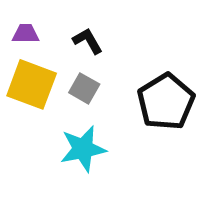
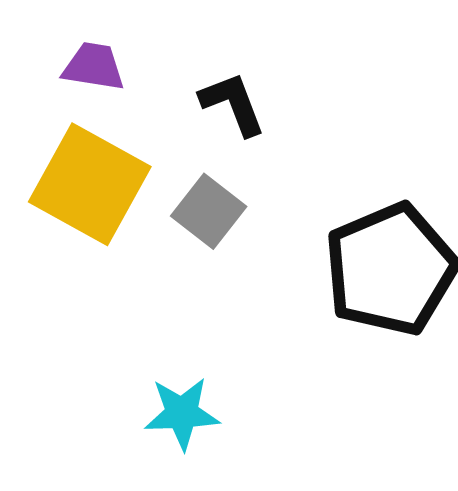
cyan star: (83, 149) -> (182, 413), moved, size x0.7

